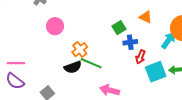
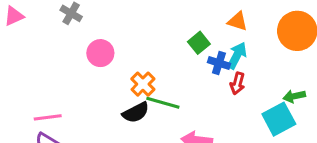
cyan arrow: (168, 40) -> (237, 55), moved
blue cross: (130, 42) -> (219, 63), turned 32
cyan square: (156, 72) -> (279, 119), moved

